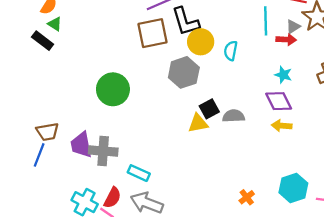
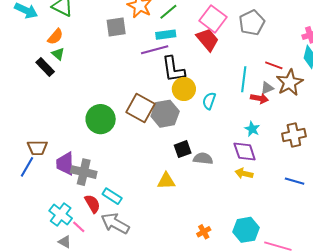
brown square: (153, 33) -> (140, 108), moved, turned 32
yellow triangle: (198, 123) -> (166, 181), moved
red semicircle: (112, 198) -> (92, 204), moved, turned -66

